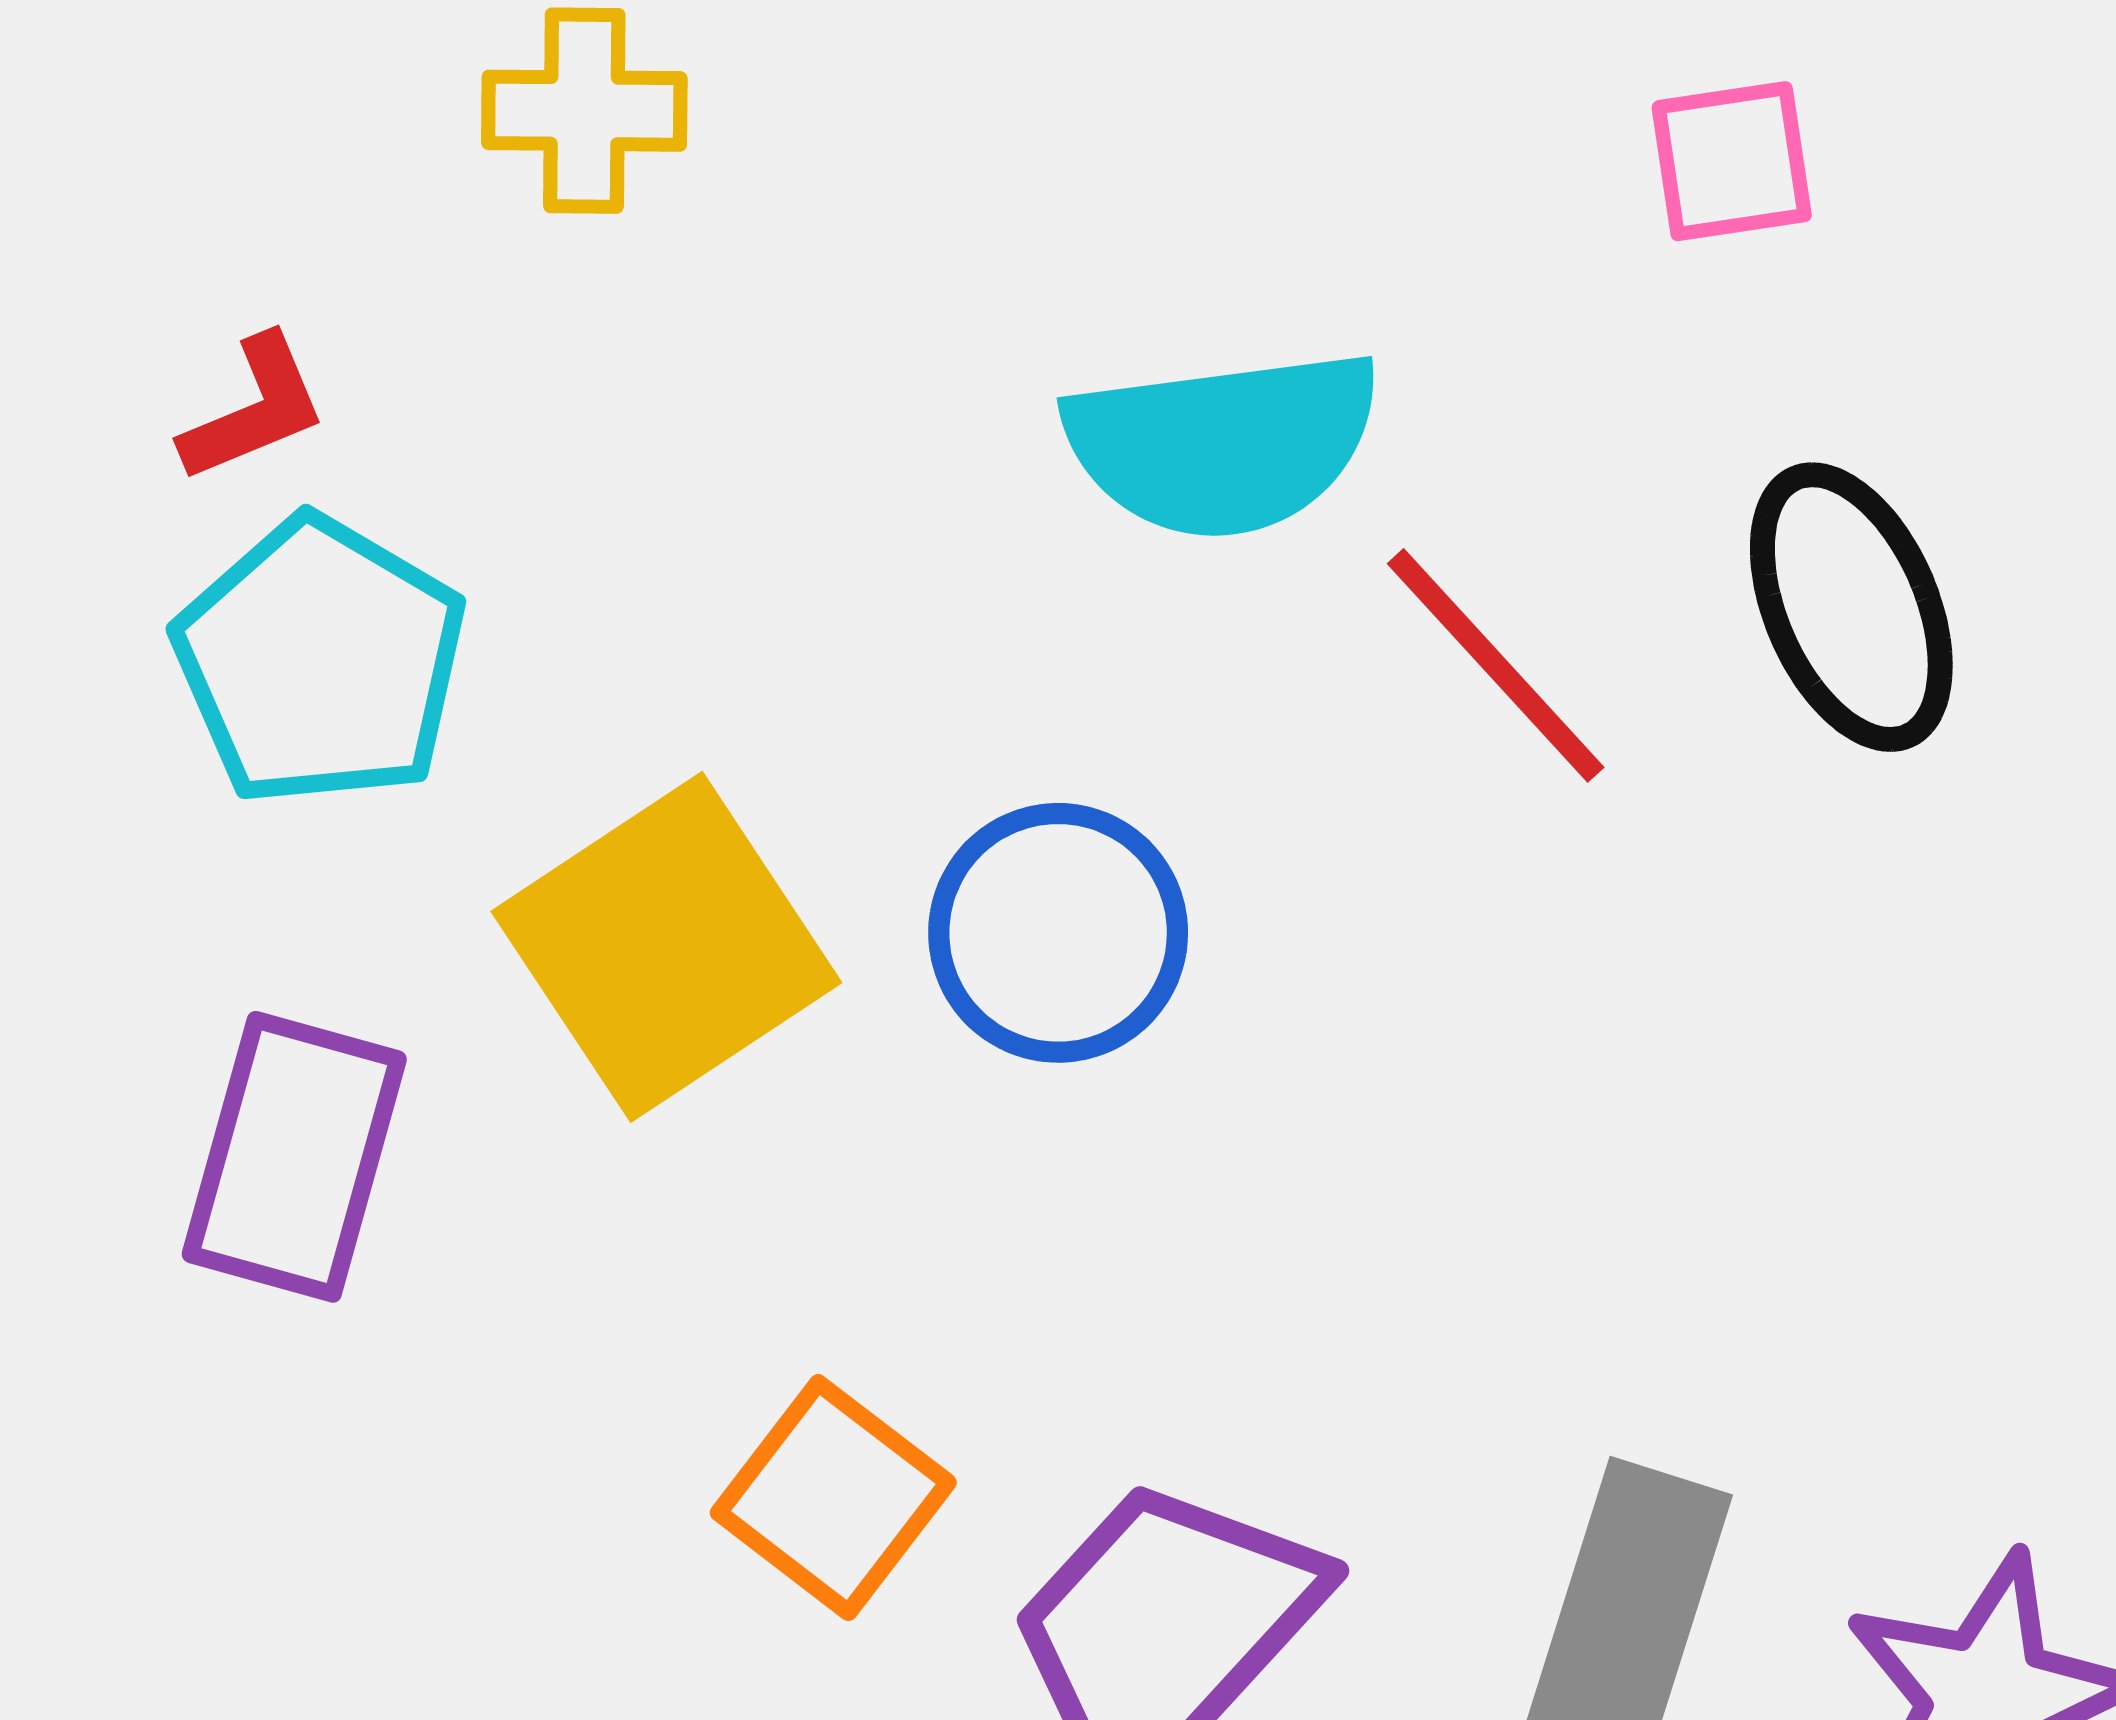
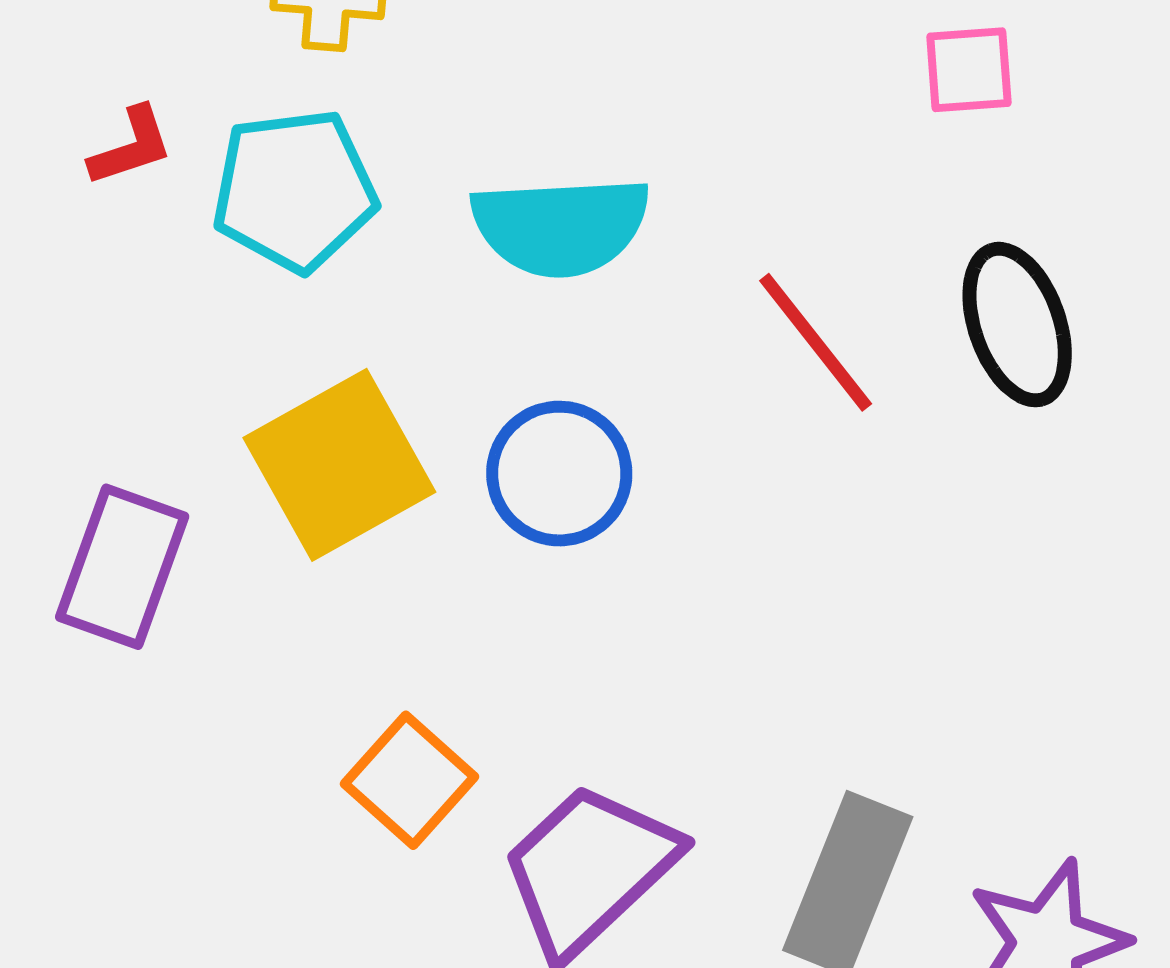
cyan semicircle: (1223, 443) -> (561, 226), moved
cyan pentagon: (320, 661) -> (294, 190), moved, turned 30

